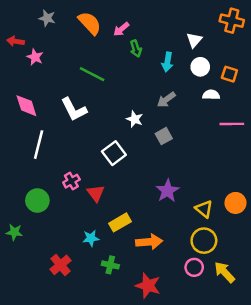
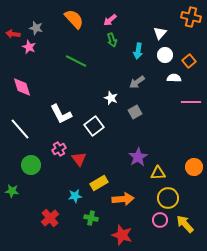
gray star: (47, 18) -> (36, 28), moved
pink arrow: (121, 29) -> (110, 20), moved
orange square: (229, 74) -> (189, 61), turned 32
white L-shape: (74, 109) -> (61, 114), moved
white line: (39, 145) -> (20, 129), moved, turned -55
yellow triangle: (204, 209) -> (158, 173), moved, turned -42

